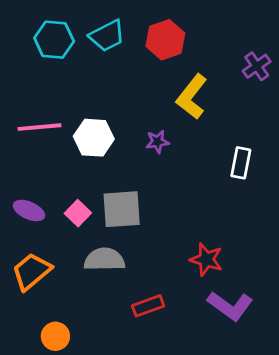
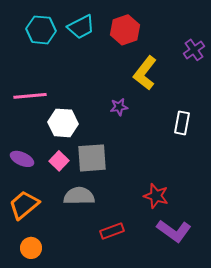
white hexagon: (94, 138) -> (63, 123), moved
orange circle: (55, 336) -> (31, 248), moved

